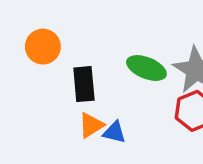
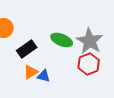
black rectangle: (84, 84) -> (27, 49), turned 60

